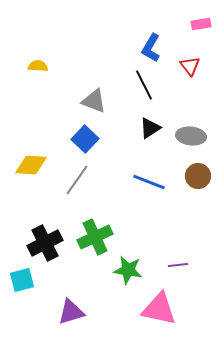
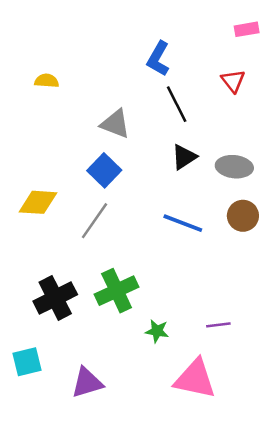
blue L-shape: (151, 48) -> (158, 59), moved
green star: (128, 270) -> (157, 331), size x0.7
cyan square: (22, 280) -> (27, 362), moved

